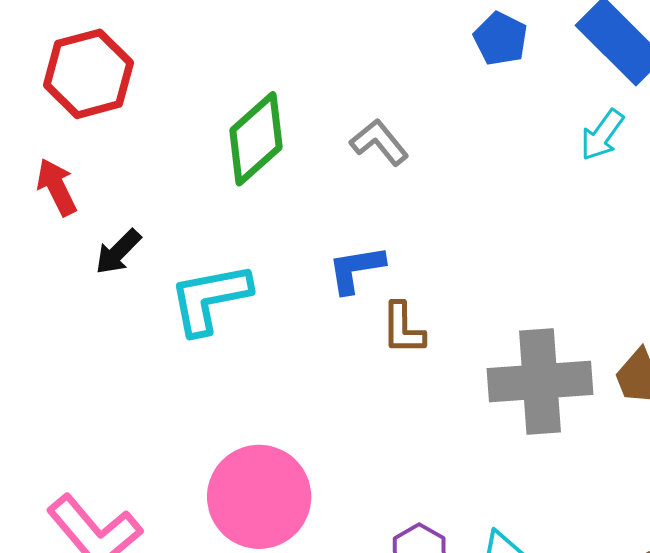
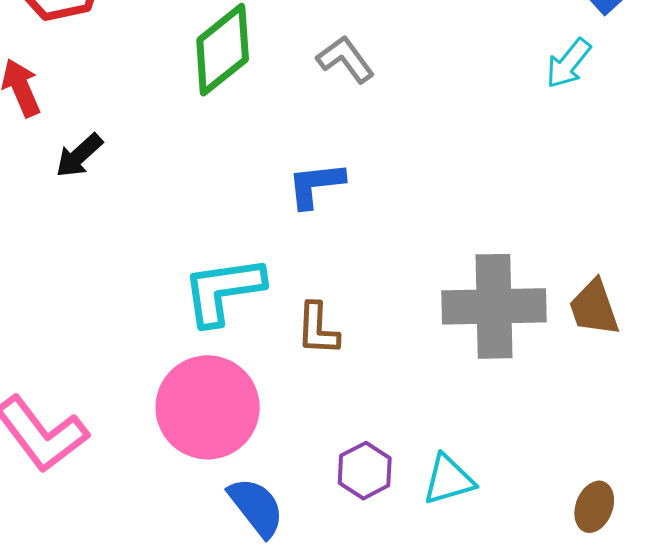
cyan L-shape: (210, 299) -> (223, 291), moved
brown L-shape: (403, 328) -> (318, 329), moved

